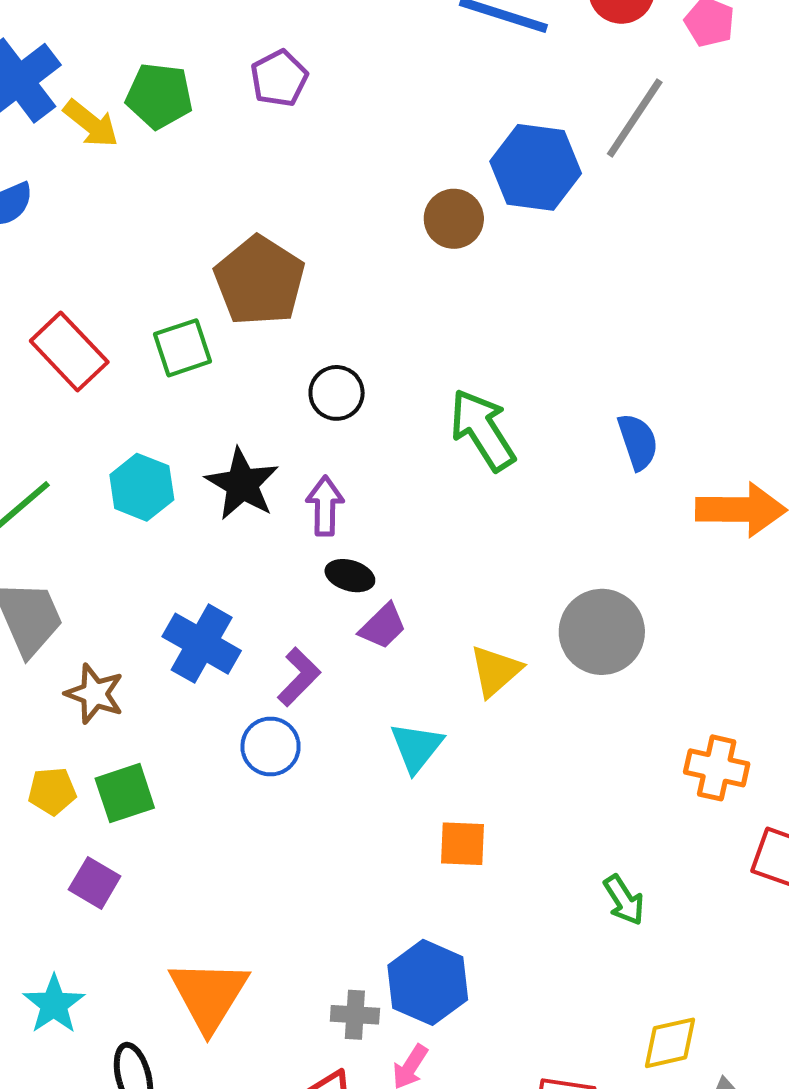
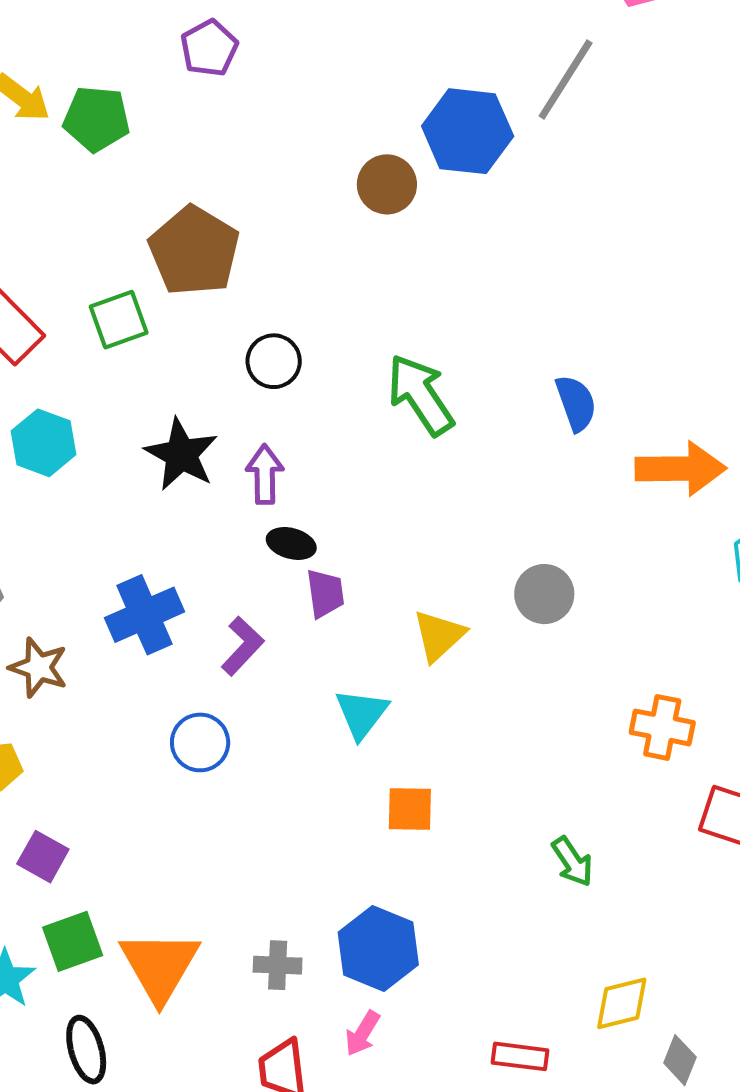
green pentagon: (159, 96) -> (97, 119), moved
cyan hexagon: (142, 487) -> (43, 443), moved
purple trapezoid: (383, 626) -> (325, 593), turned -52
gray circle: (602, 632) -> (544, 594), size x0.7
blue cross: (202, 644) -> (144, 615), turned 38
blue circle: (271, 747) -> (200, 742), moved
green square: (125, 793) -> (73, 941), moved
gray cross: (355, 1015) -> (278, 965), moved

